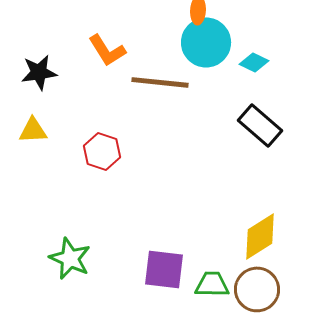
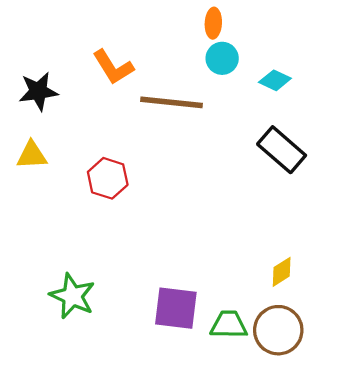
cyan circle: (206, 42) -> (222, 58), size x0.6
yellow diamond: (260, 236) -> (282, 272), size x0.6

